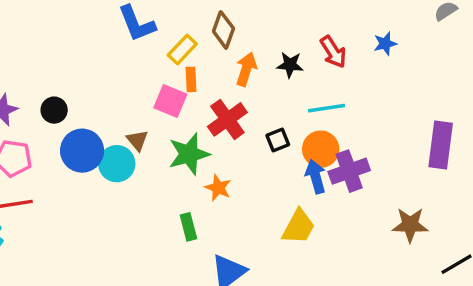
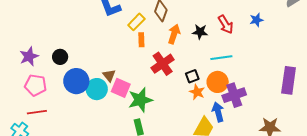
pink square: (170, 101) -> (121, 88), moved
green star: (189, 154) -> (140, 100), moved
blue arrow: (316, 177) -> (218, 112), moved
orange star: (218, 188) -> (197, 92), moved

